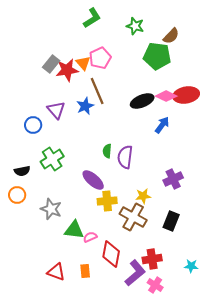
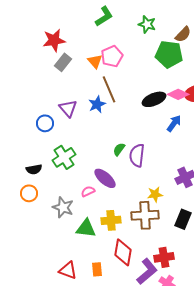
red star: (67, 70) -> (54, 40), moved
green semicircle: (107, 151) -> (119, 149), turned 32
yellow cross: (107, 201) -> (111, 220), moved
brown cross: (133, 217) -> (145, 215), turned -32
pink semicircle: (90, 237) -> (88, 191), moved

